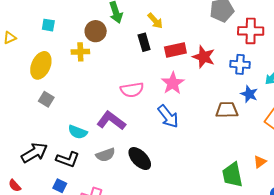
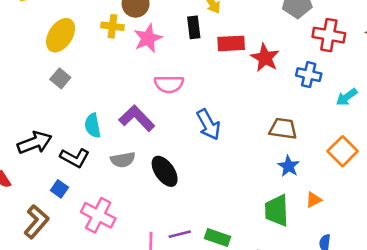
pink star: (173, 83) -> (148, 38), moved
blue star: (249, 94) -> (289, 166), moved
cyan semicircle: (78, 132) -> (93, 126), turned 48

